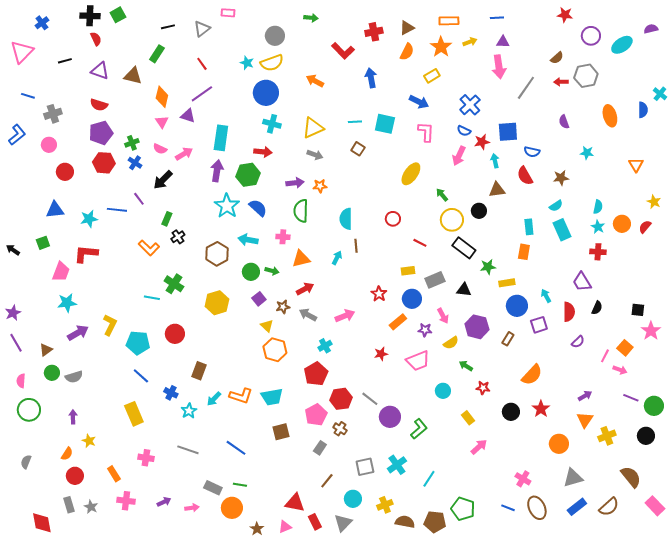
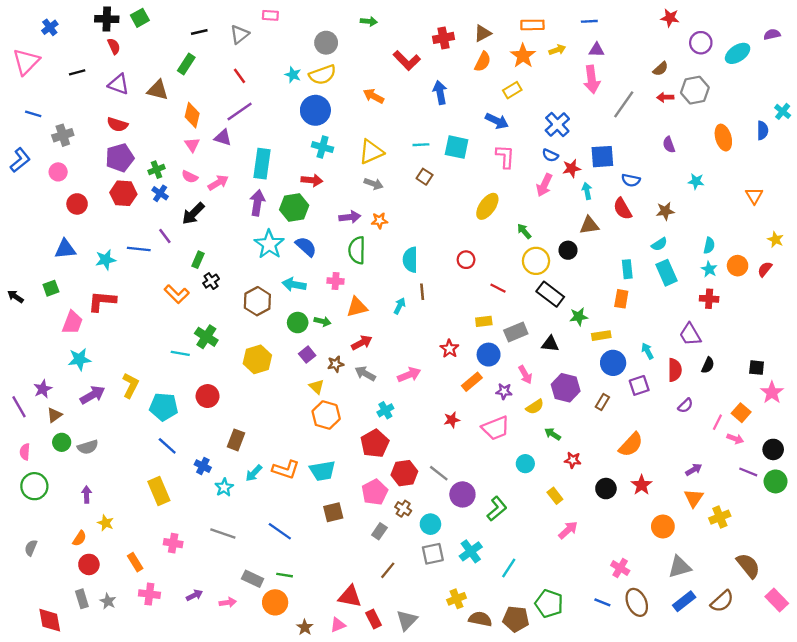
purple star: (13, 313) -> (43, 389), moved
black circle: (646, 436) -> (773, 449), moved
cyan circle: (353, 499) -> (430, 524), moved

